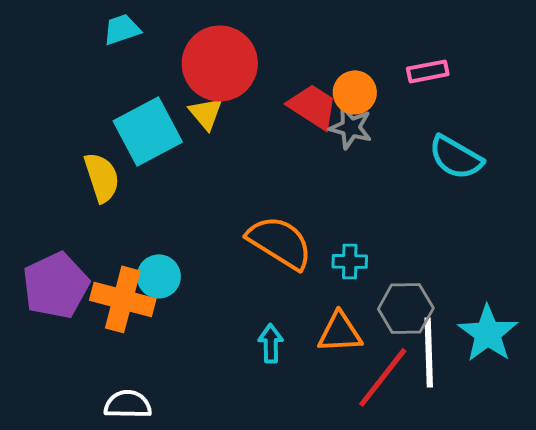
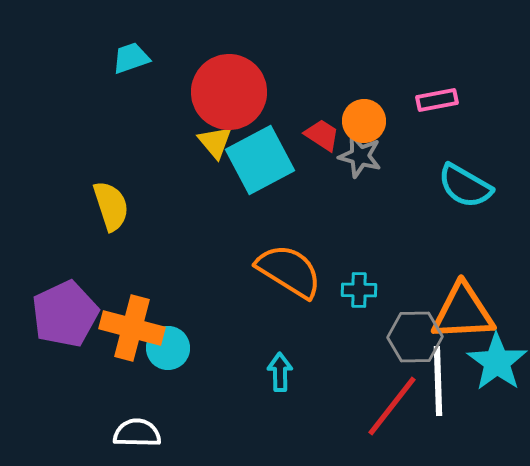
red trapezoid: (313, 106) -> (322, 135), size x0.7
cyan square: (148, 131) -> (260, 160), moved
cyan circle: (159, 276) -> (168, 348), moved
orange triangle: (340, 332) -> (463, 312), moved, size x1.4

